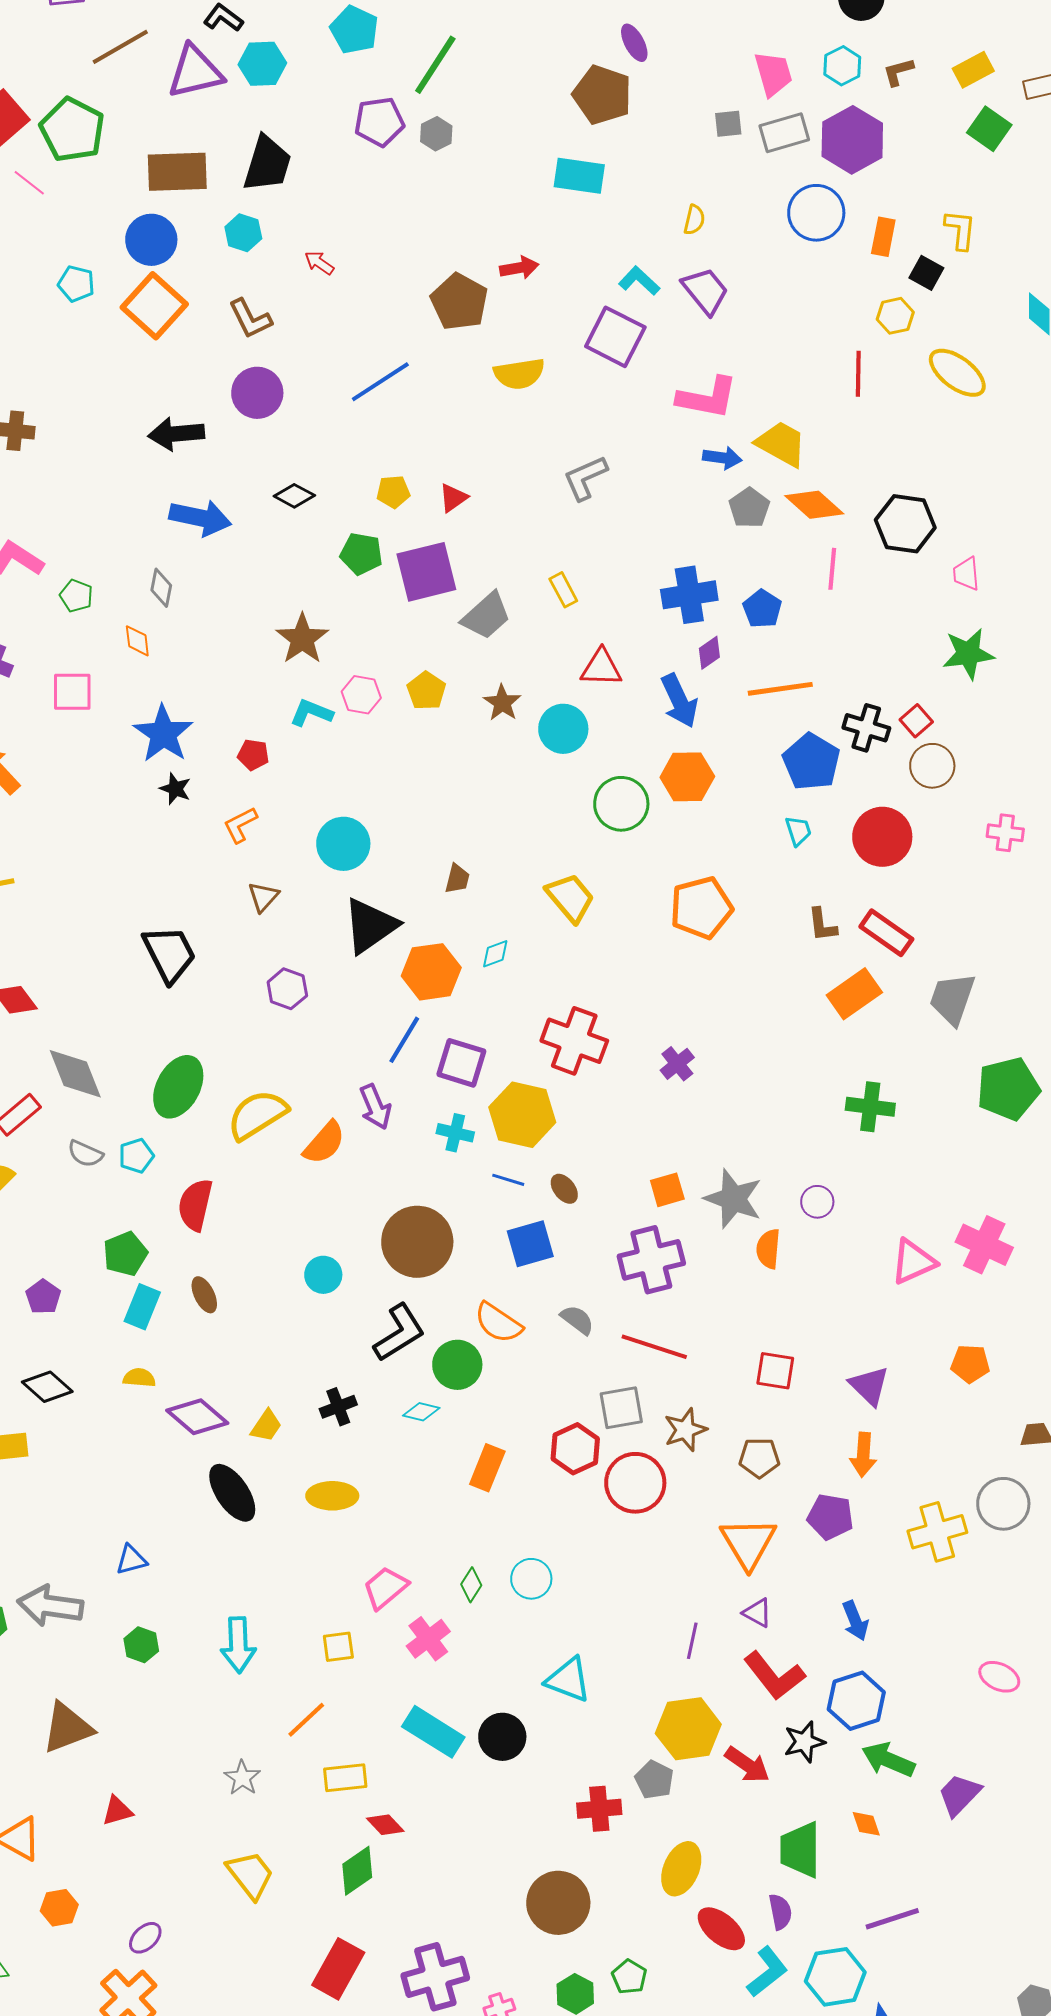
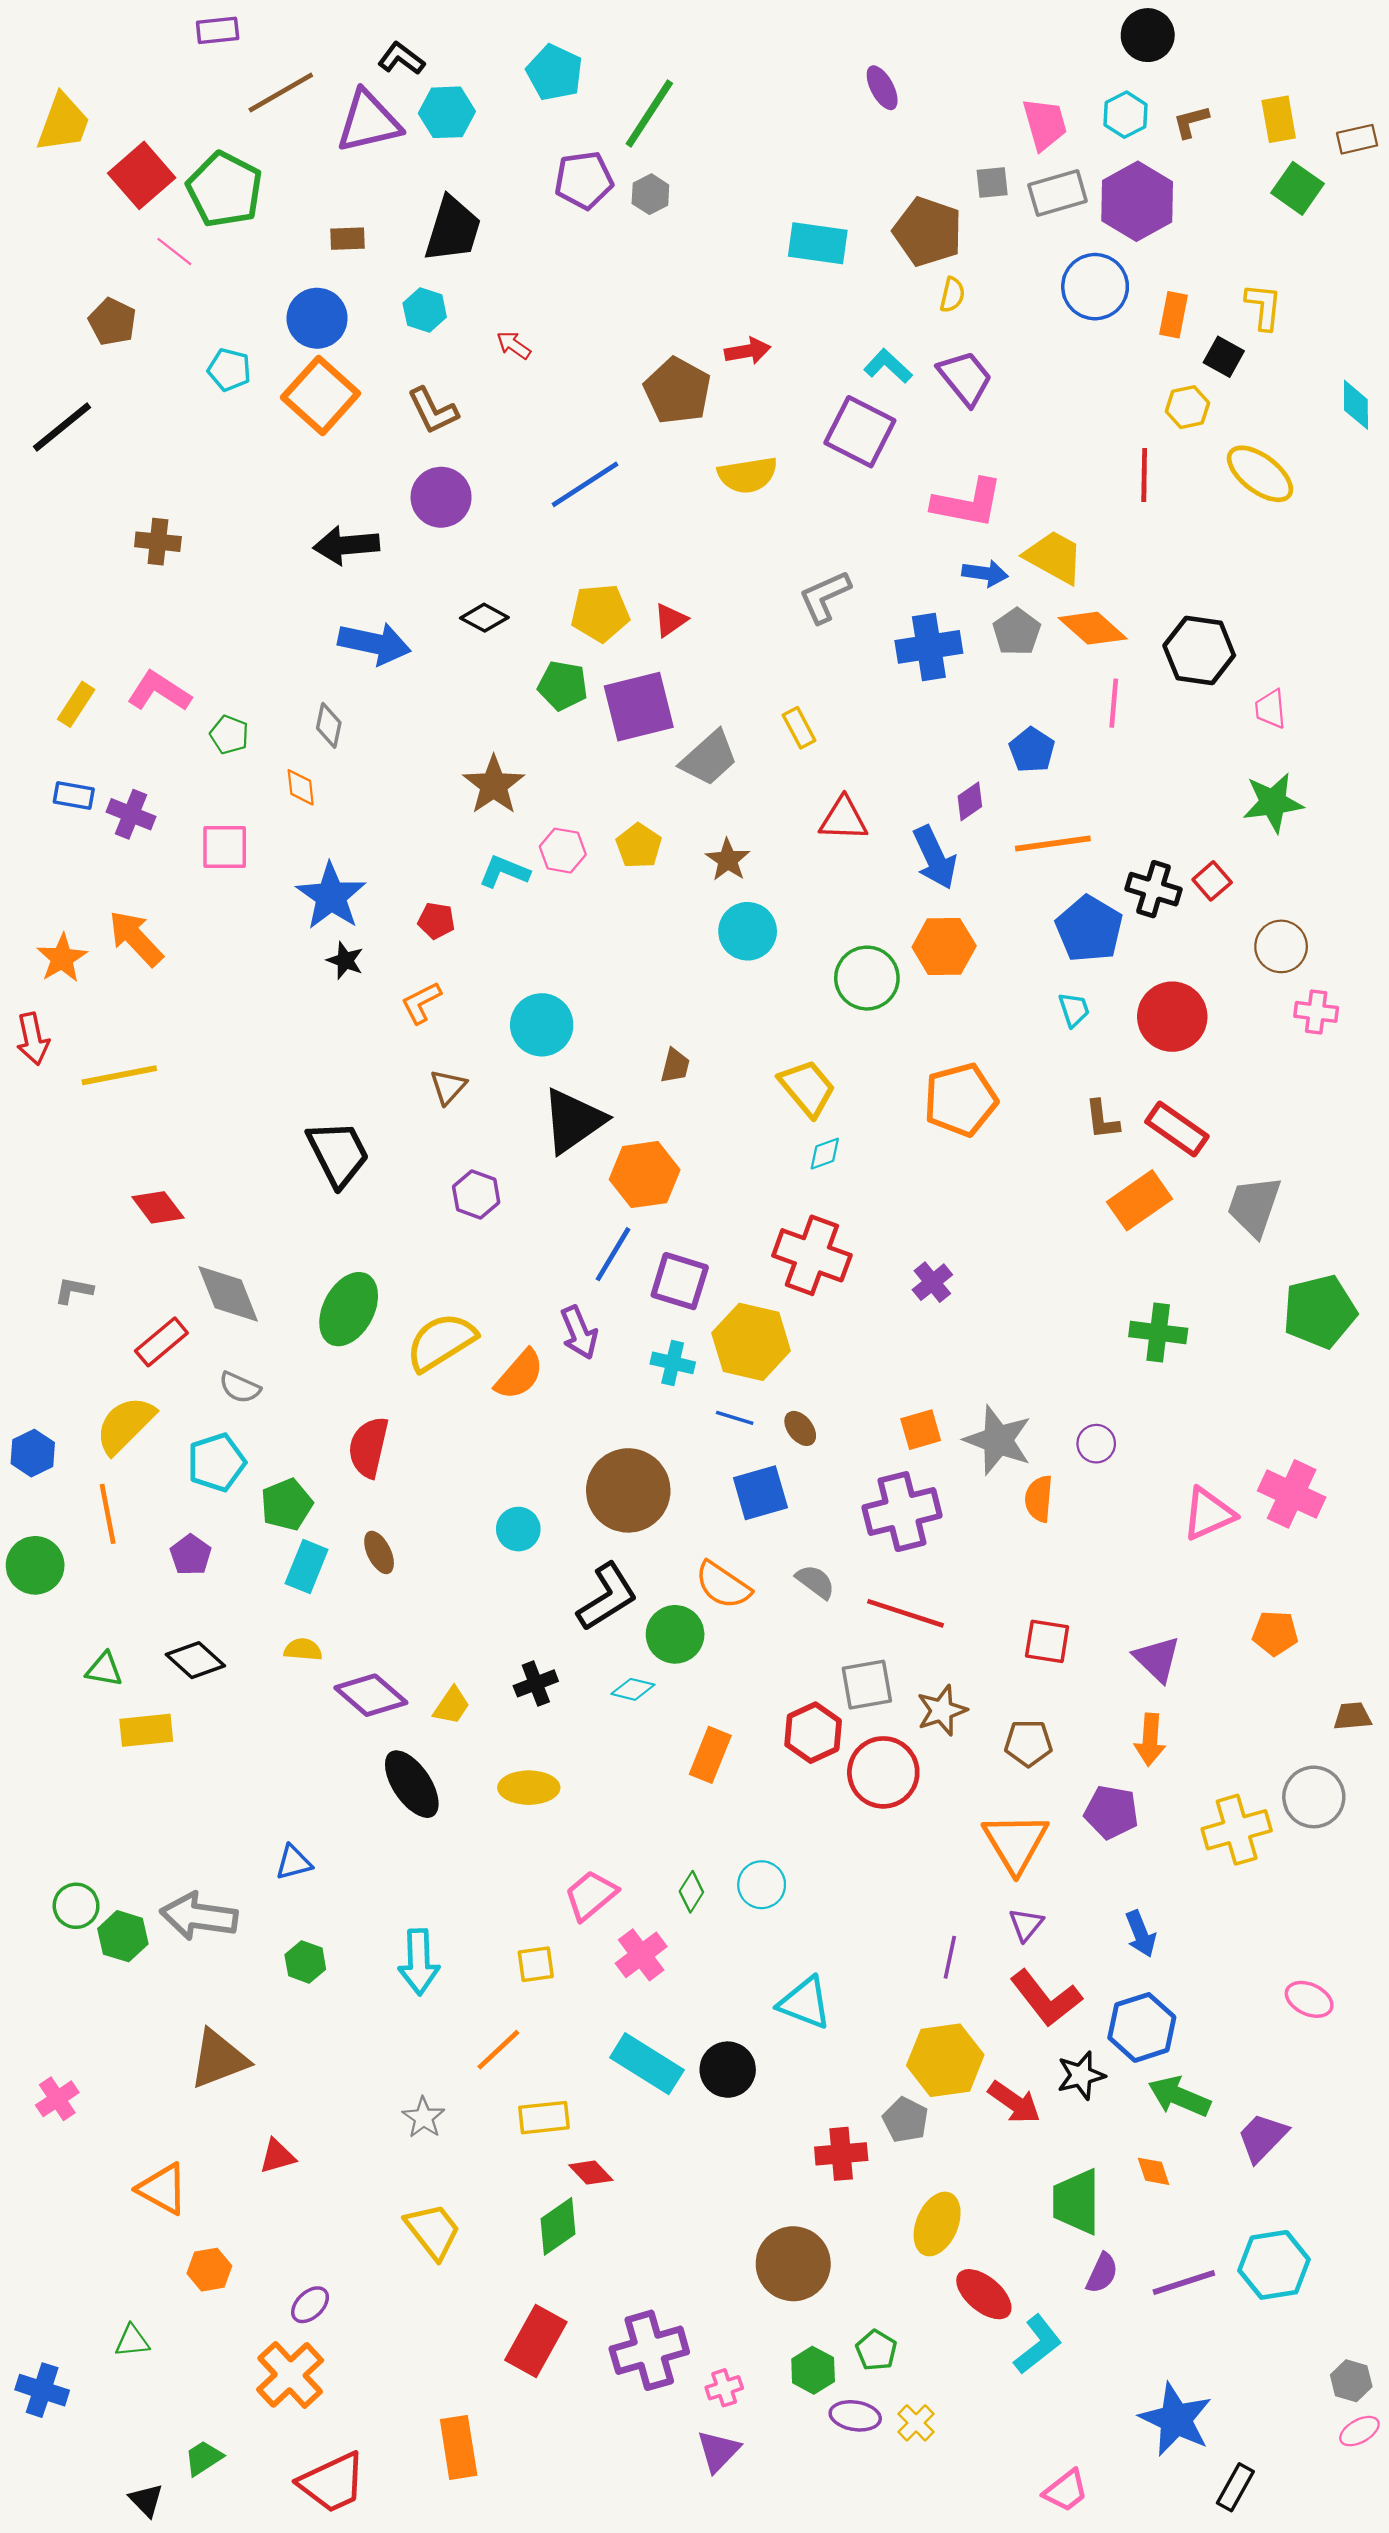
yellow rectangle: (973, 70) -> (1279, 119), turned -72
brown pentagon: (602, 95) -> (928, 232), moved
brown rectangle: (177, 172) -> (347, 239), size x0.5
yellow pentagon: (393, 492) -> (600, 613), size x1.5
blue cross: (689, 595) -> (929, 647), moved
cyan circle: (563, 729) -> (748, 931), moved
brown circle: (932, 766) -> (1281, 946), moved
cyan diamond: (495, 954) -> (825, 1154), moved
cyan pentagon: (136, 1156) -> (216, 1462), moved, size x1.4
purple triangle: (757, 1613) -> (1026, 1924), turned 40
purple semicircle: (780, 1912) -> (1102, 2273), moved, turned 36
cyan hexagon: (835, 1977) -> (1274, 2265), moved

